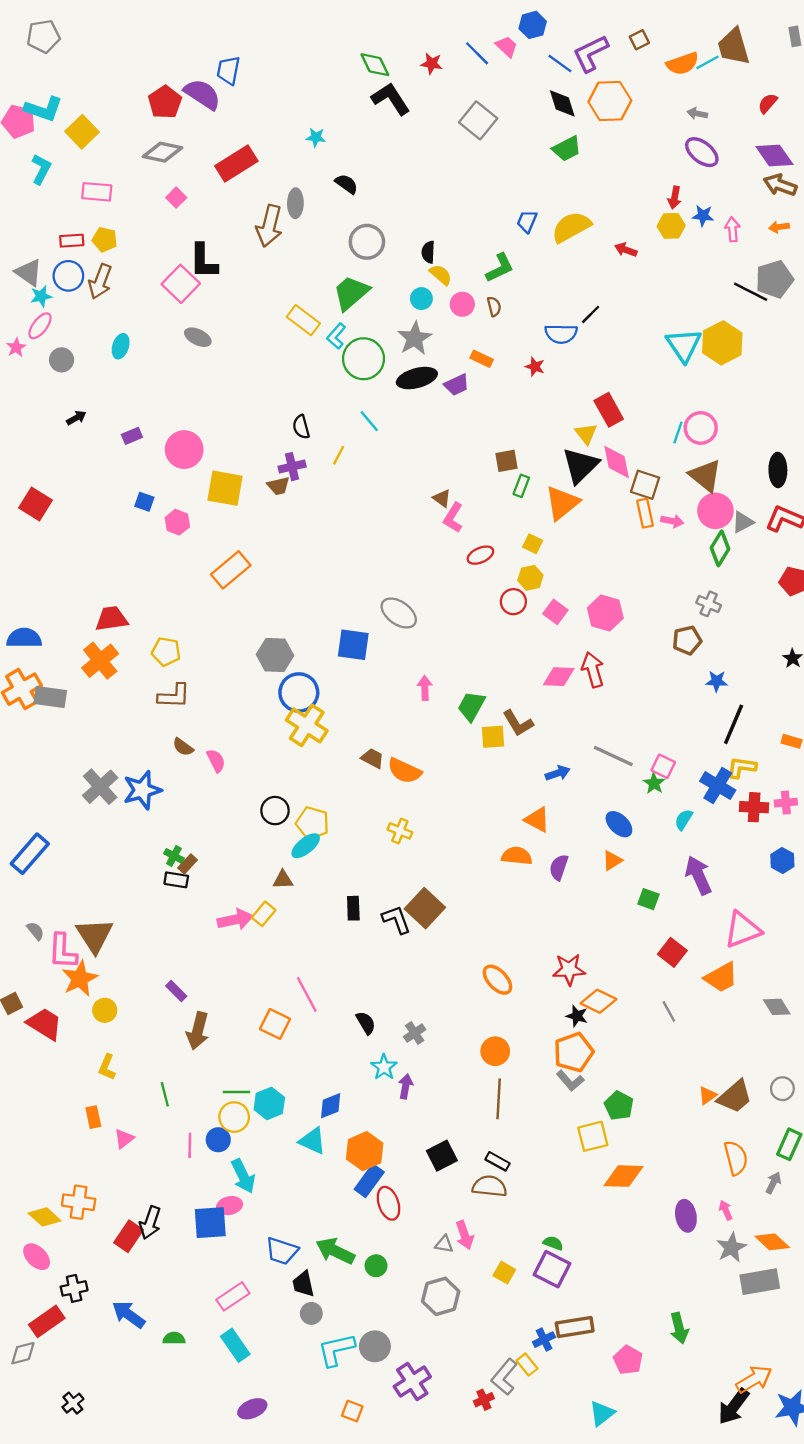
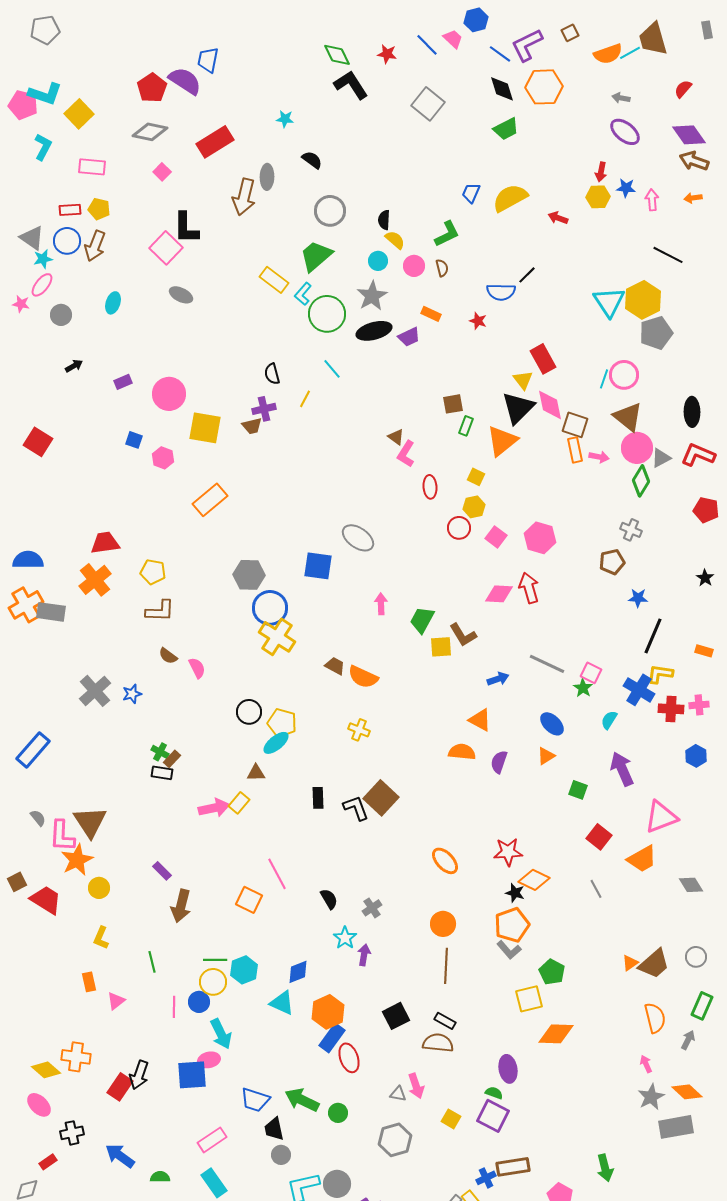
gray pentagon: (774, 279) -> (656, 333), moved
pink star: (16, 347) -> (21, 304), turned -30
red ellipse: (480, 555) -> (430, 487), turned -70
blue star: (142, 790) -> (132, 694), size x0.6
purple ellipse: (686, 1216) -> (508, 1069), moved
red rectangle: (47, 1321) -> (48, 1162), size x0.6

